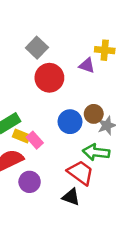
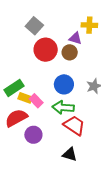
brown circle: (94, 114) -> (70, 52), moved
green arrow: (96, 152) -> (63, 107), moved
black triangle: (71, 197) -> (70, 154), moved

